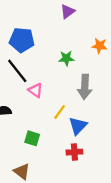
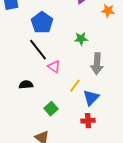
blue pentagon: (22, 40) -> (42, 23), turned 30
orange star: (100, 46) -> (108, 11), moved
green square: (32, 138) -> (51, 109), turned 32

